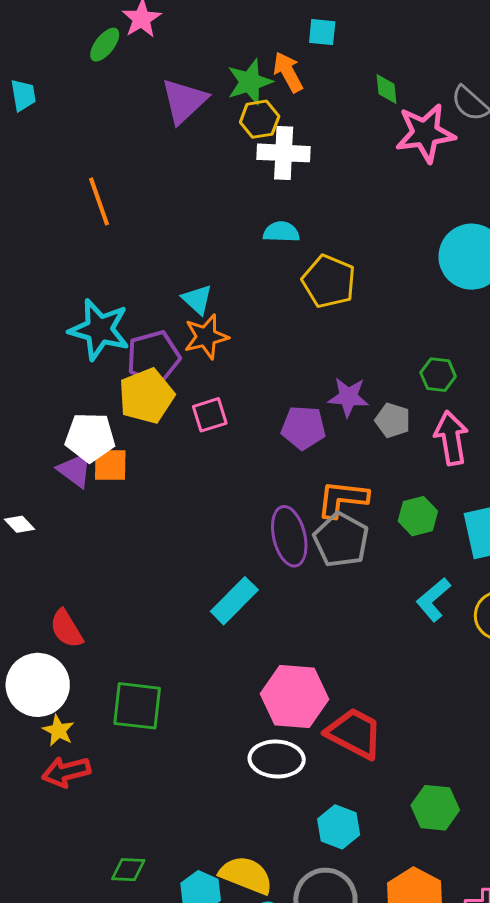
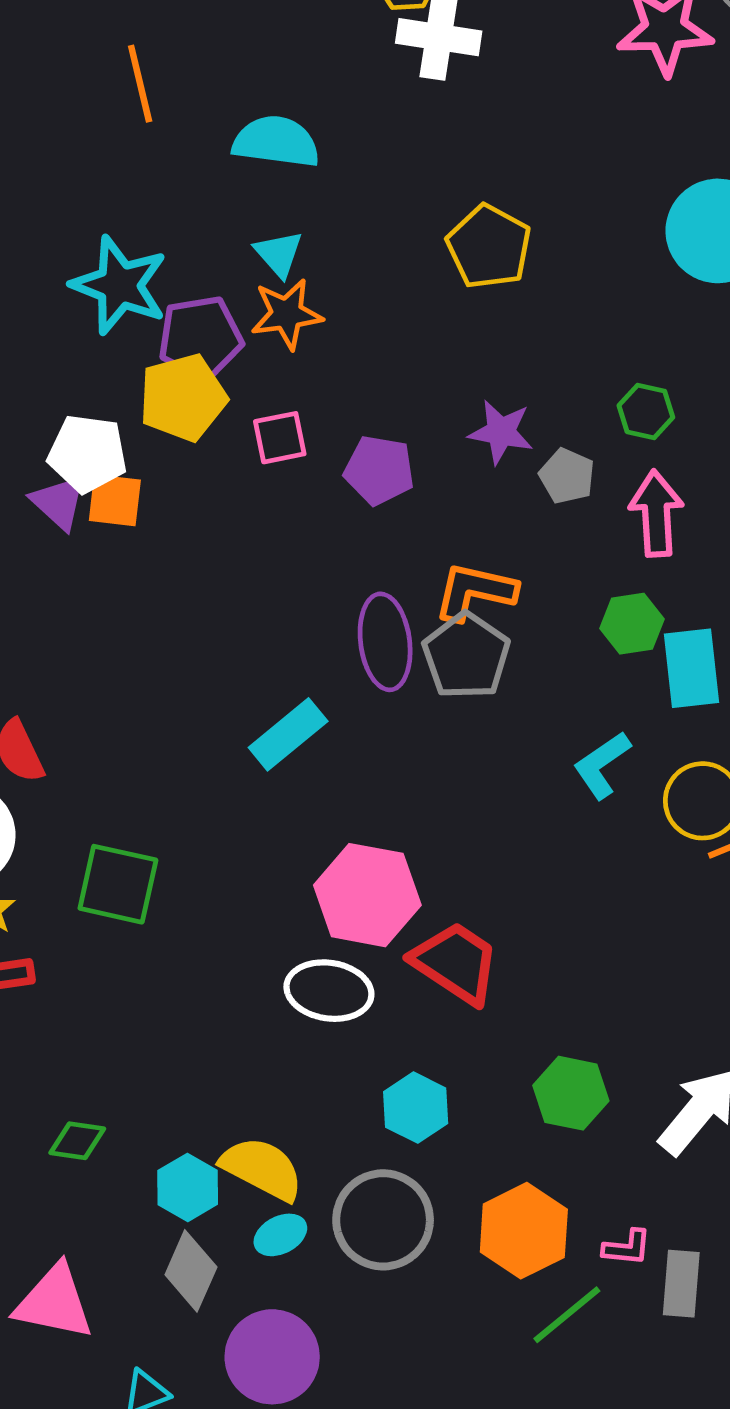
cyan semicircle: (281, 232) -> (276, 142), moved, size x1.5
purple pentagon: (303, 428) -> (379, 470), moved
green hexagon: (418, 516) -> (632, 624), moved

